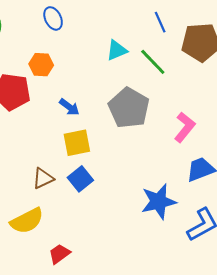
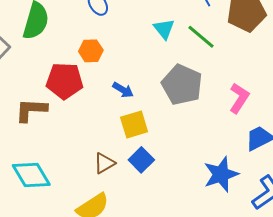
cyan triangle: (117, 50) -> (164, 29), turned -40

